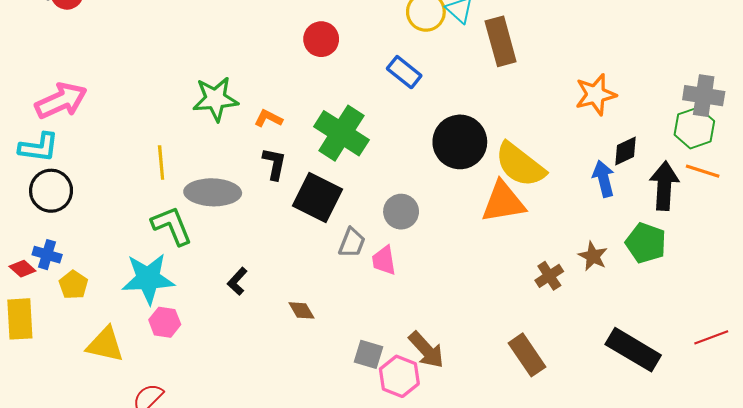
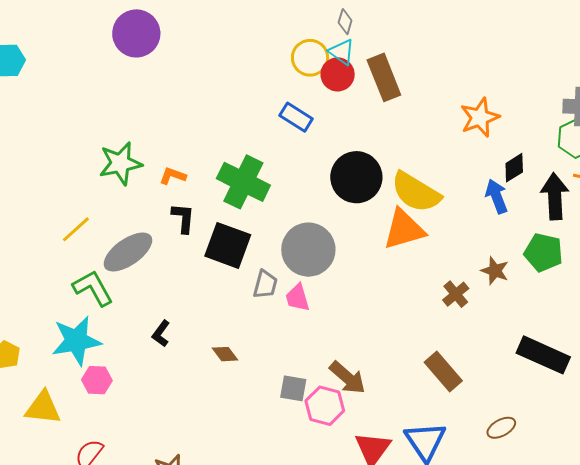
red circle: (321, 39) -> (338, 74), moved
yellow line: (161, 162) -> (76, 229), turned 60
gray ellipse: (213, 192) -> (128, 252), turned -30
gray circle: (401, 212) -> (308, 250), size x1.6

